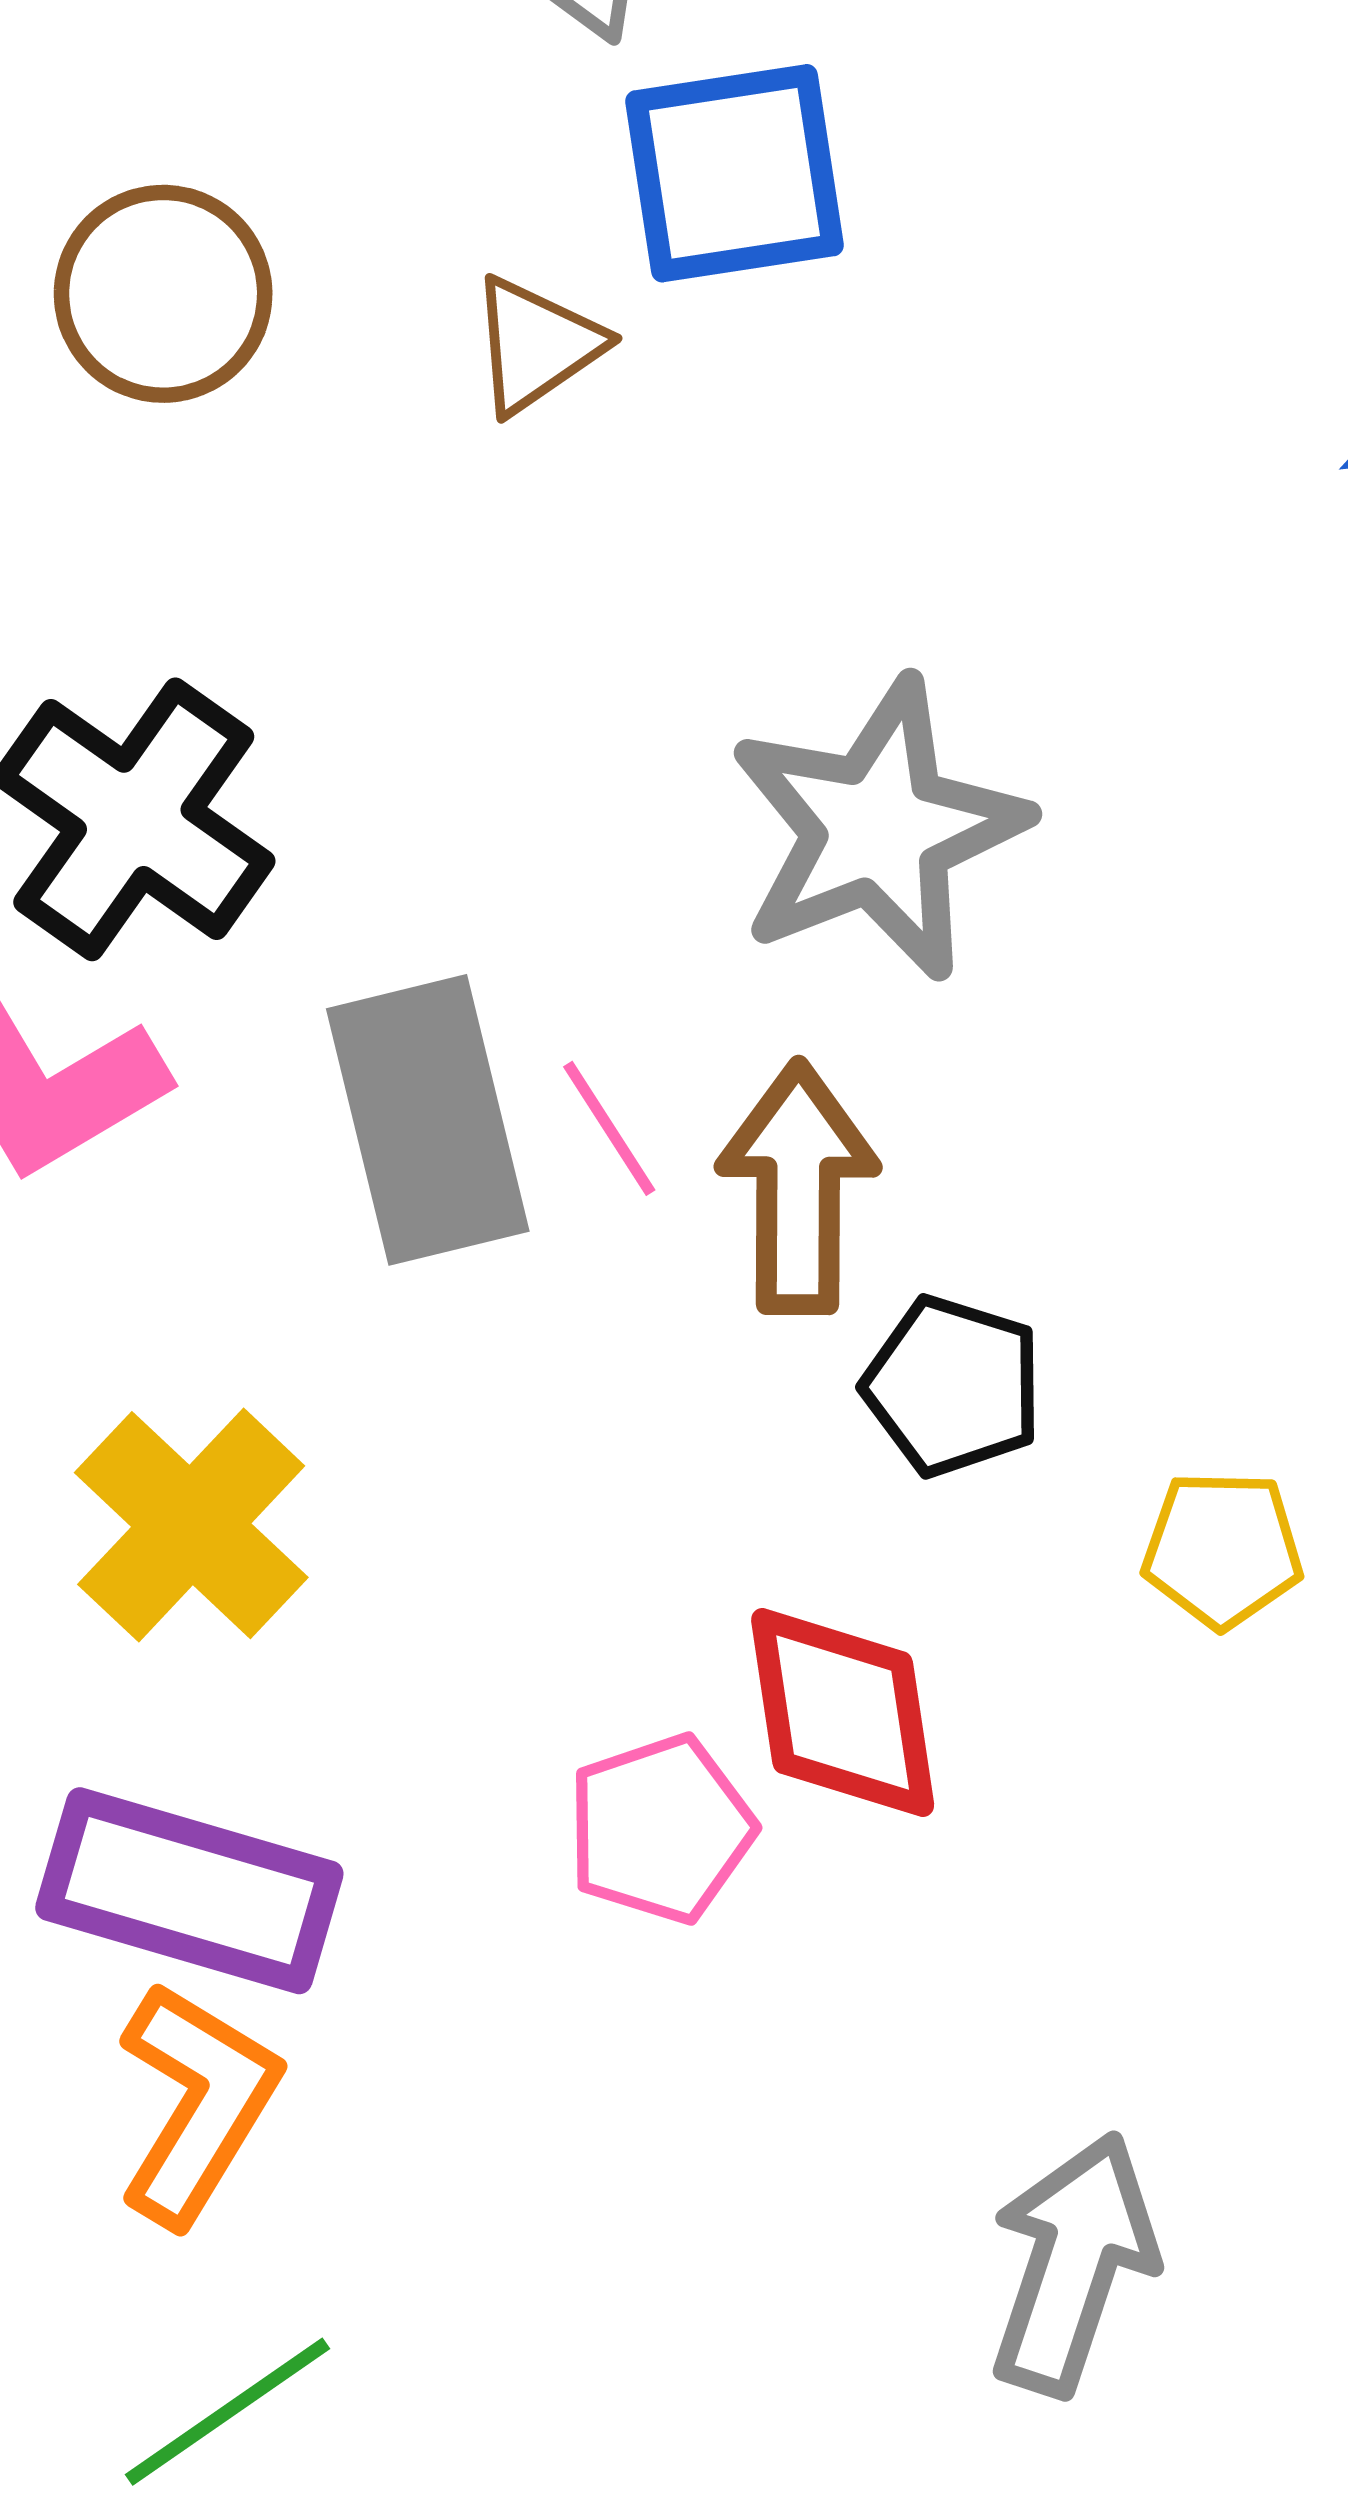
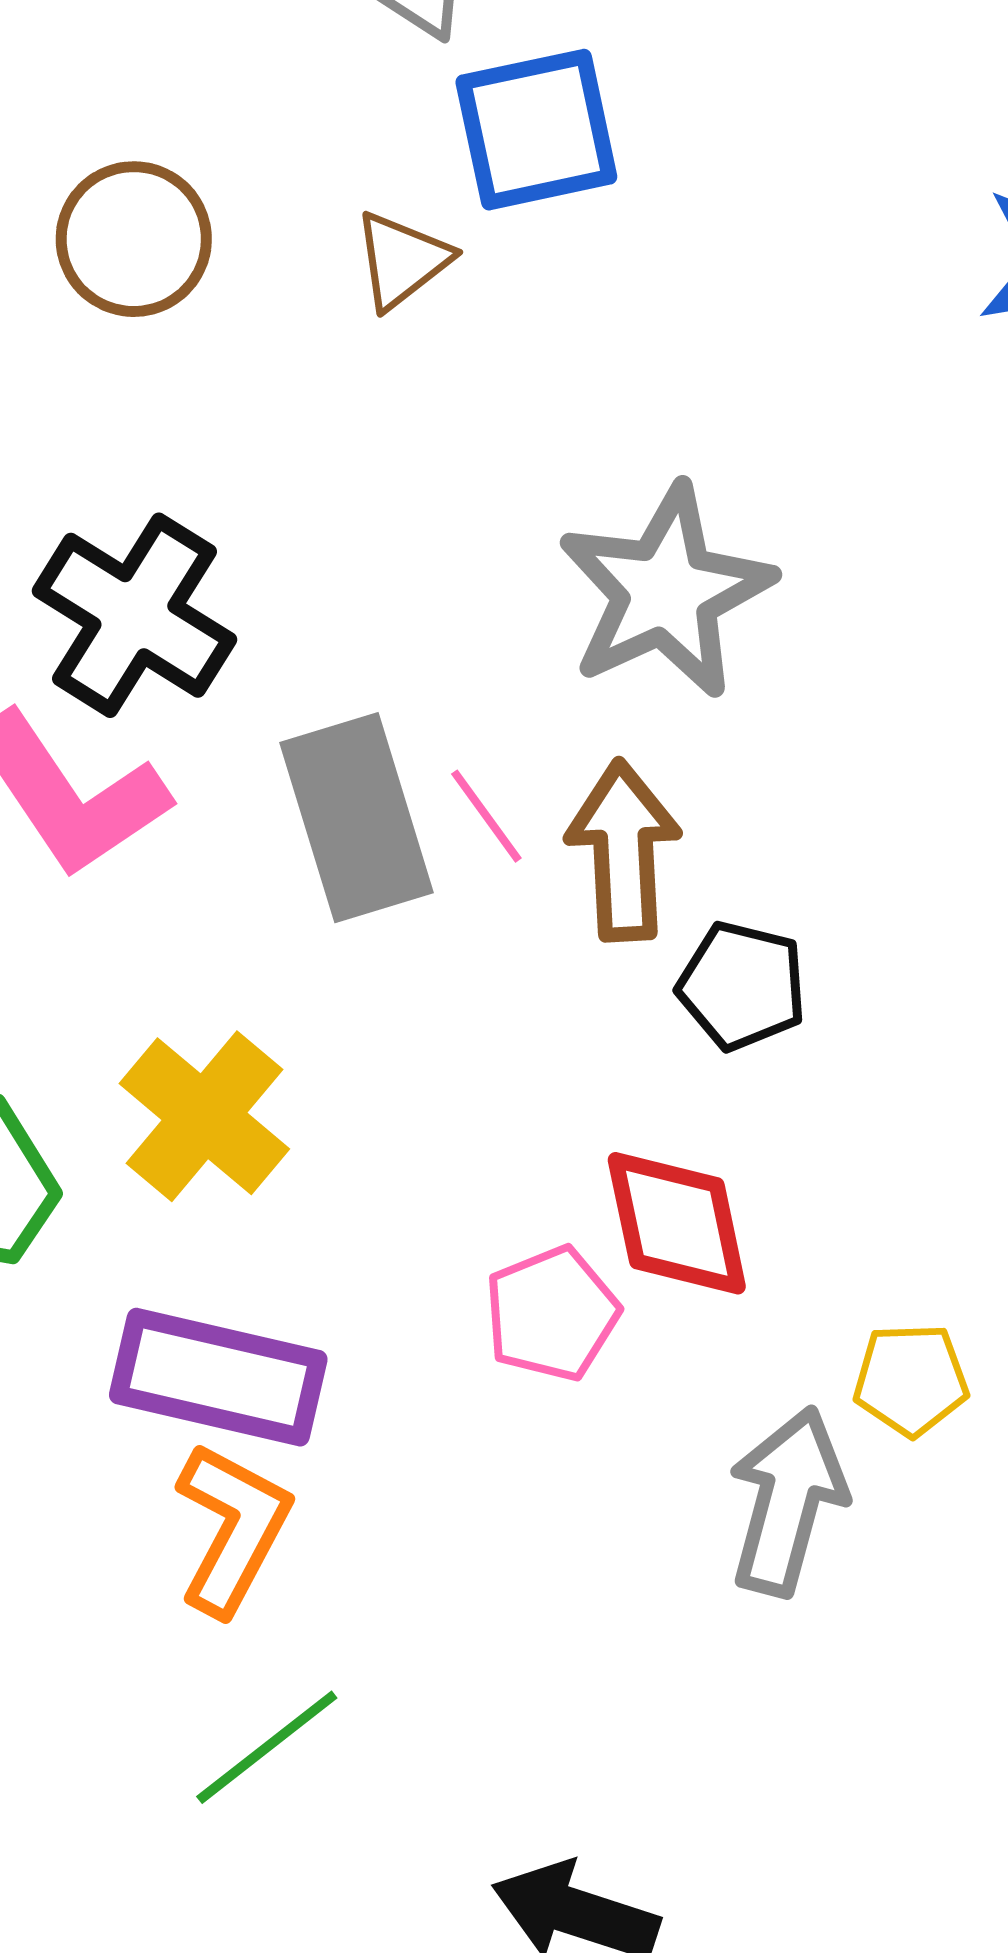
yellow pentagon: (1222, 1549) -> (911, 1380), moved
gray arrow: (1073, 2264) -> (787, 1501), moved

